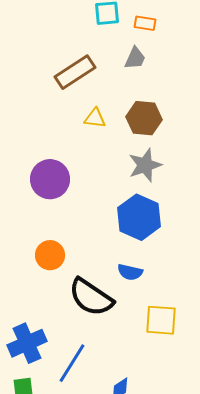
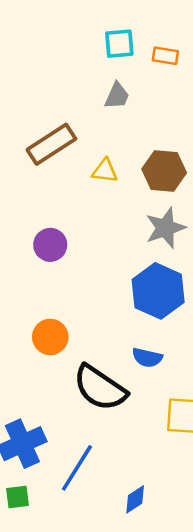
gray trapezoid: (135, 58) -> (117, 96), moved
brown rectangle: (75, 72) -> (51, 144), moved
purple circle: (50, 179) -> (50, 245), size x0.7

